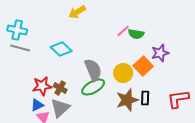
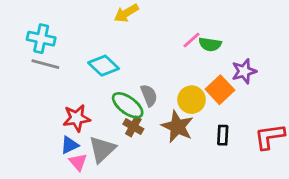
gray semicircle: (93, 70) -> (149, 95), size x0.7
green ellipse: (93, 87) -> (128, 105), moved, turned 65
brown cross: (60, 88) -> (133, 127), moved
brown star: (127, 100) -> (177, 127), moved, turned -30

